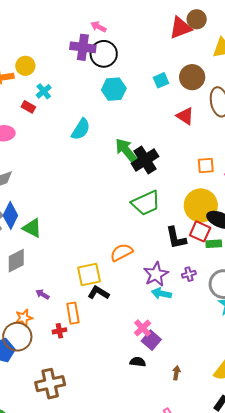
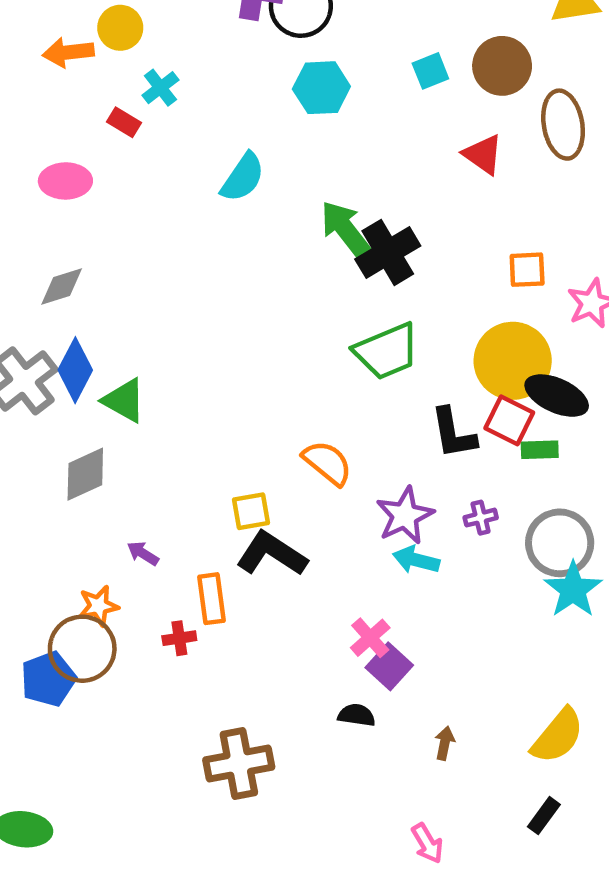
orange semicircle: (122, 252) -> (327, 463), turned 65
yellow square: (89, 275) -> (251, 511), size x0.7
black L-shape: (98, 293) -> (272, 554), size x1.4
brown cross: (50, 384) -> (239, 763), moved

